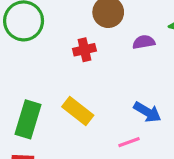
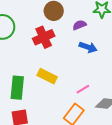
red cross: (84, 50) -> (44, 37), size x1.5
blue arrow: (147, 112) -> (88, 47), moved

